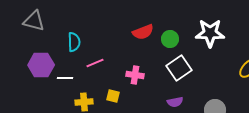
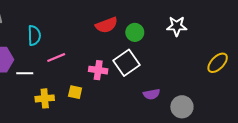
white star: (210, 33) -> (177, 26), size x0.7
white square: (179, 68) -> (126, 63), moved
purple semicircle: (175, 102) -> (152, 94), moved

